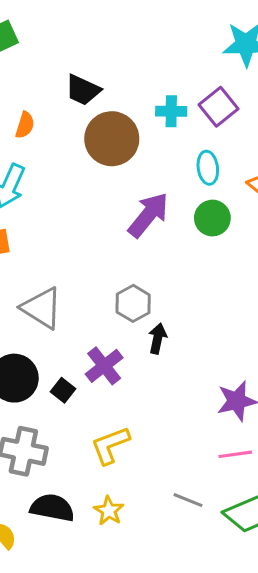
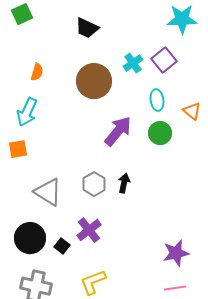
black trapezoid: (83, 90) -> (87, 28), moved
cyan cross: (171, 111) -> (133, 63), turned -36
gray hexagon: (133, 303) -> (94, 184), moved
black arrow: (158, 338) -> (124, 183), moved

